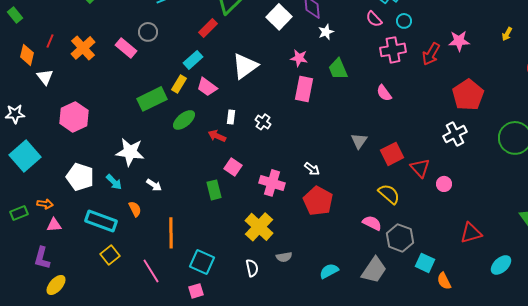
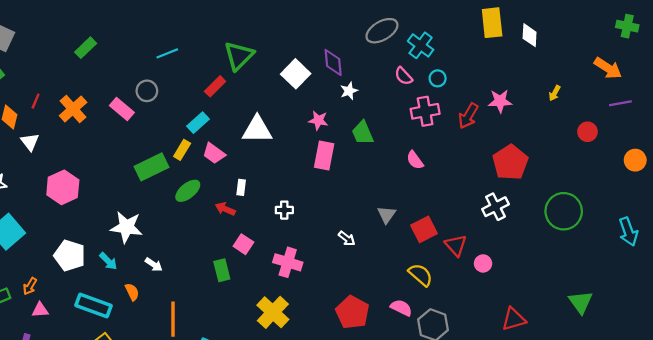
white triangle: (245, 66) -> (257, 129), turned 36
white cross: (263, 122) -> (284, 210), moved, turned -35
white arrow: (312, 169) -> (347, 238), moved
red pentagon: (318, 201) -> (352, 312), moved
orange arrow: (45, 204) -> (30, 286), turned 112

